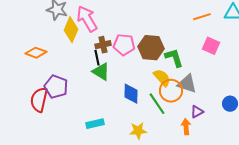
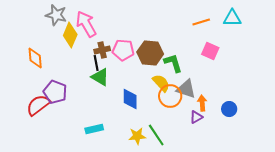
orange diamond: (36, 53) -> (35, 58), turned 65
red semicircle: (39, 100) -> (38, 105), turned 40
green line: (157, 104) -> (156, 135), moved
orange arrow: (186, 127) -> (202, 103), moved

